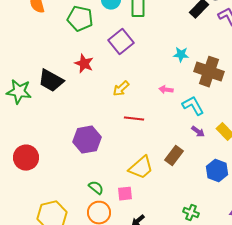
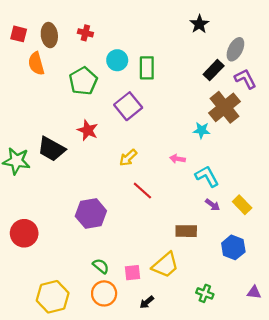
green pentagon: (80, 19) -> (83, 81), turned 30
cyan star: (181, 55) -> (202, 130), moved
brown cross: (209, 72) -> (225, 107), moved, turned 32
red line: (134, 119) -> (142, 191), turned 36
brown rectangle: (174, 156) -> (186, 231), turned 54
yellow trapezoid: (141, 168) -> (165, 265), moved

